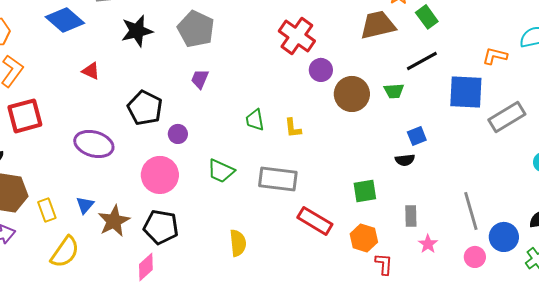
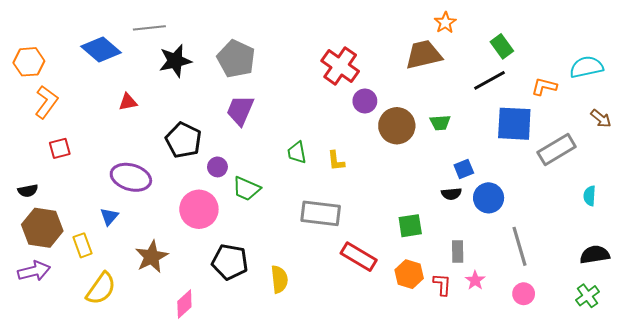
green rectangle: (427, 17) -> (502, 46), moved
black line: (422, 61) -> (490, 80), moved
red triangle: (91, 71) -> (128, 102), turned -36
purple trapezoid: (200, 79) -> (240, 110), size x1.5
red square: (25, 116) -> (60, 148), size x0.6
green trapezoid: (221, 171) -> (246, 189), moved
blue triangle: (85, 205) -> (109, 216), moved
black pentagon: (161, 227) -> (230, 262), moved
blue circle: (504, 237) -> (489, 198), moved
red L-shape: (384, 264) -> (442, 284), moved

